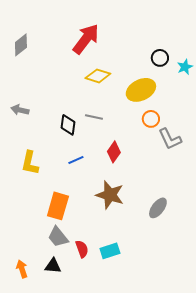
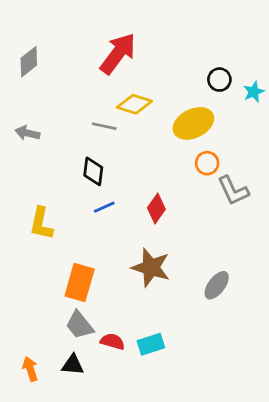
gray arrow: (20, 110) -> (27, 133), moved
gray line: (94, 117) -> (104, 126), moved
blue line: (76, 160) -> (104, 207), moved
red semicircle: (82, 249) -> (112, 341), turned -54

